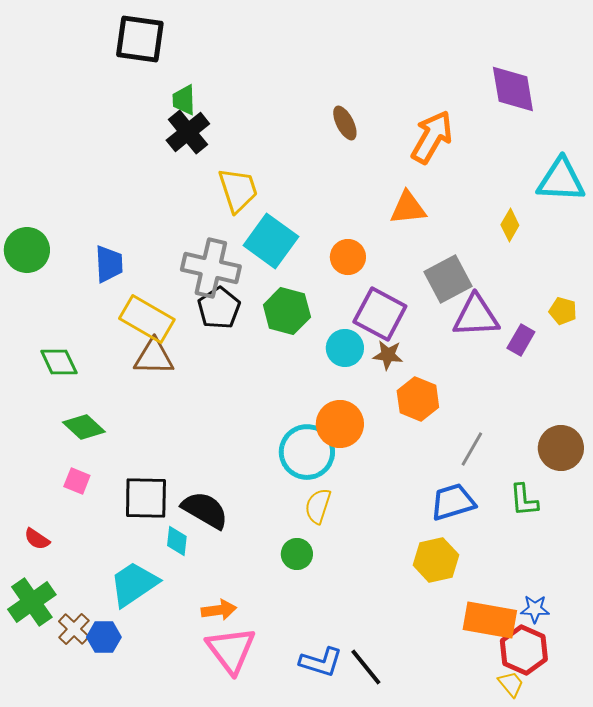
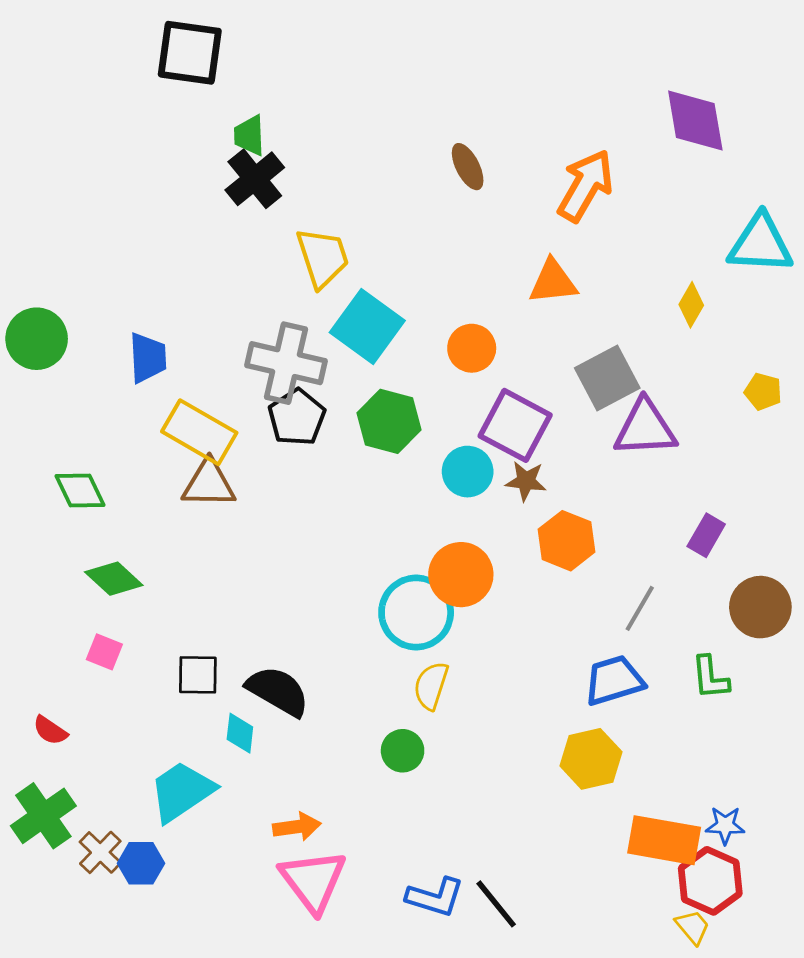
yellow pentagon: (563, 311) -> (763, 392), moved
purple rectangle: (521, 340) -> (706, 535), moved
black square: (146, 498) -> (198, 675), size x0.7

